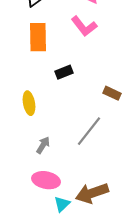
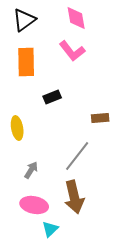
brown rectangle: (112, 93) -> (100, 118), turned -30
brown arrow: (92, 193) -> (74, 197), moved, turned -84

